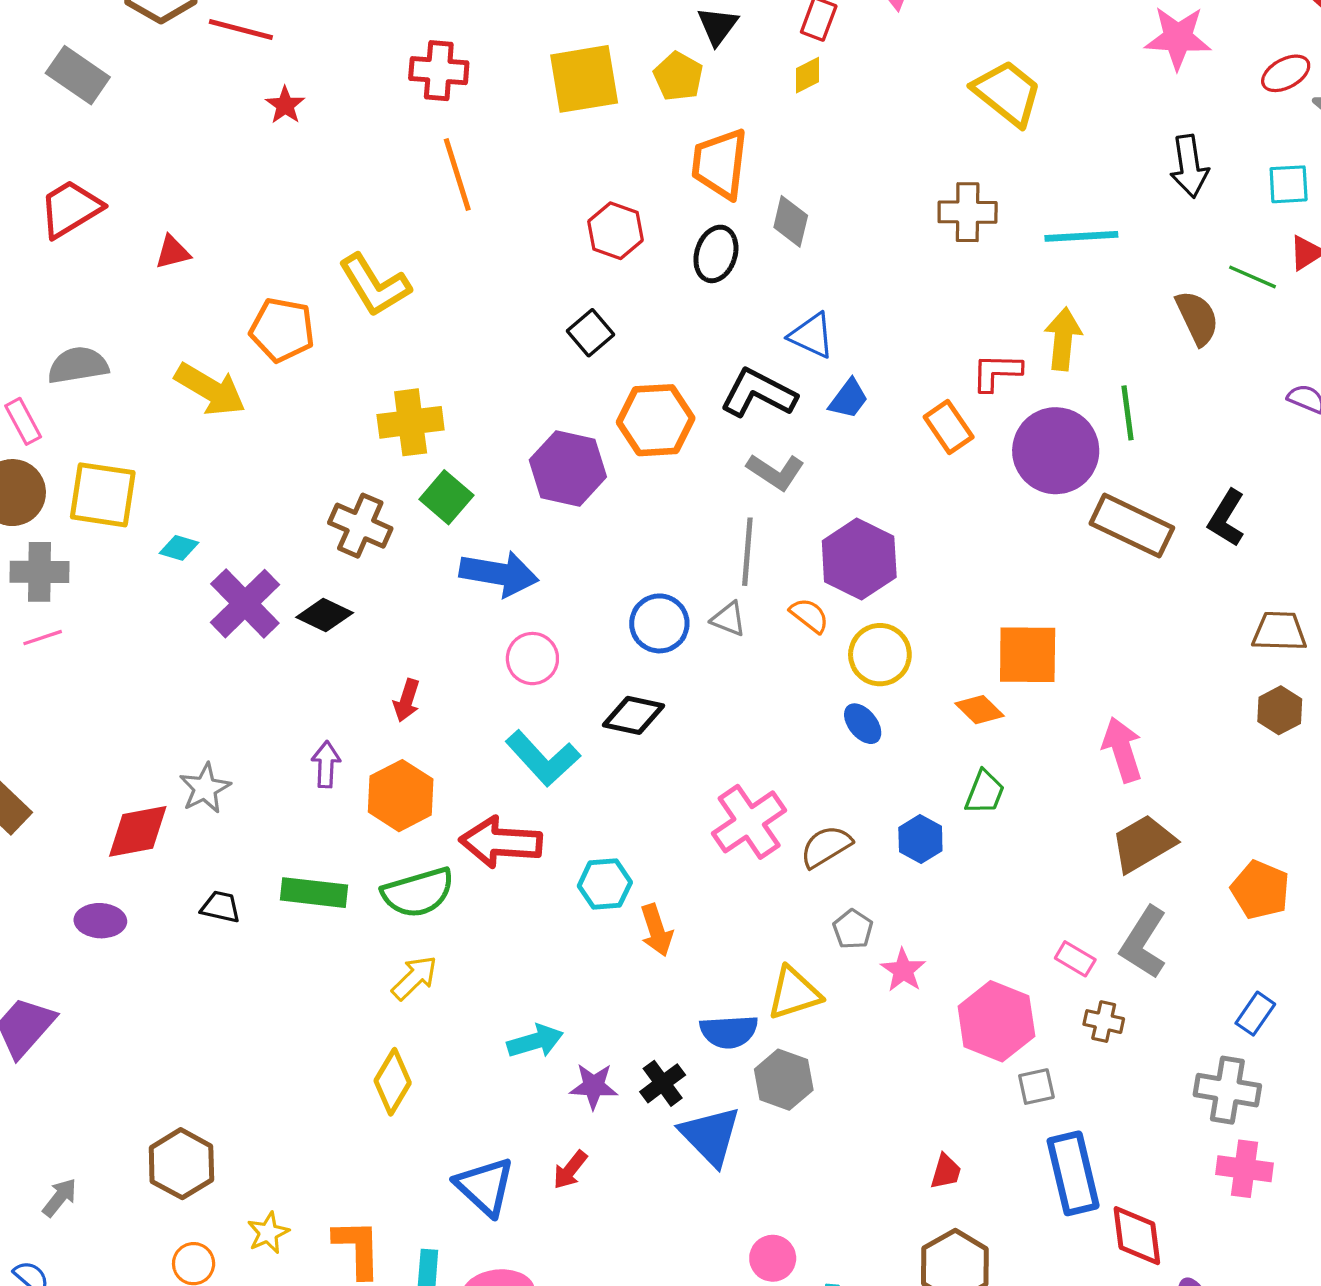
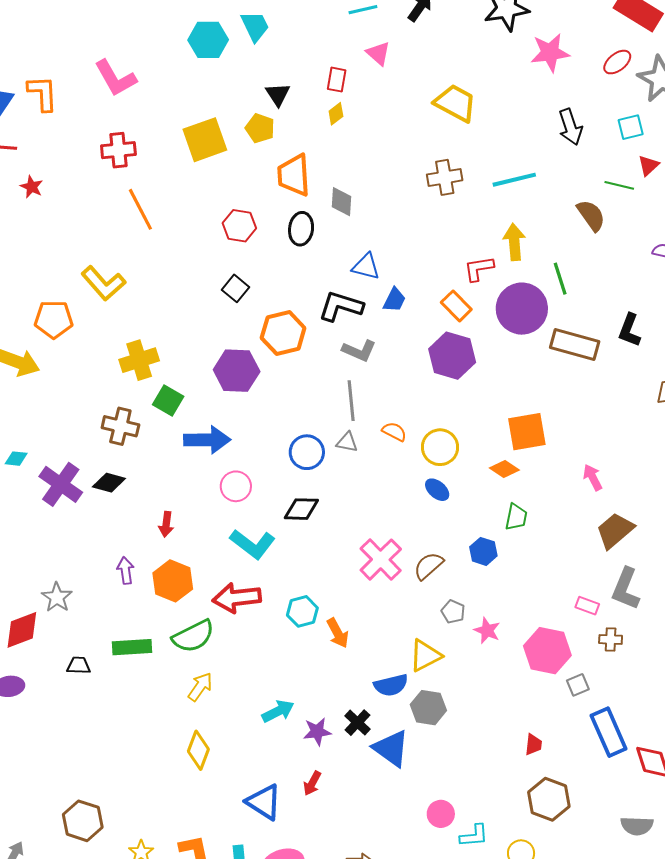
purple hexagon: (859, 559) -> (452, 356), moved
pink arrow: (1122, 750) -> (593, 477), size x0.7

